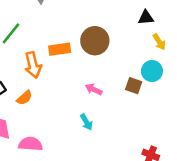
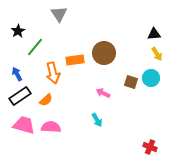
black triangle: (146, 18) -> (154, 34), moved
brown square: (134, 86) -> (131, 82), moved
pink semicircle: (30, 144) -> (51, 127), moved

